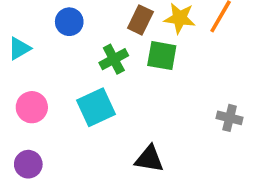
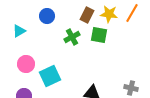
cyan square: (96, 107) -> (50, 76), moved
gray cross: (230, 118) -> (131, 88), moved

